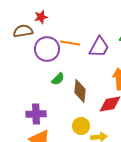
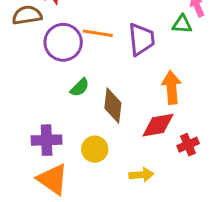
purple trapezoid: (99, 47) -> (141, 39), turned -35
yellow circle: (81, 126) -> (95, 149), moved

